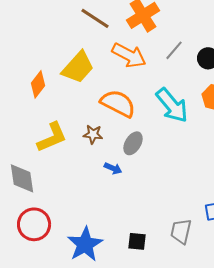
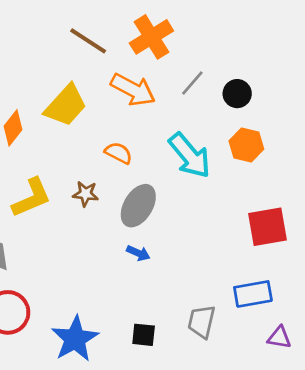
orange semicircle: (118, 103) -> (119, 153), size x0.6
gray ellipse: (133, 143) -> (138, 206), size x1.4
blue arrow: (113, 168) -> (138, 253), moved

